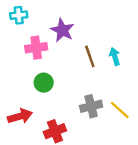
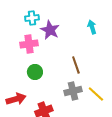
cyan cross: (19, 15) -> (32, 18), moved
brown line: (90, 56) -> (76, 65), moved
cyan arrow: (115, 56) -> (92, 27), moved

